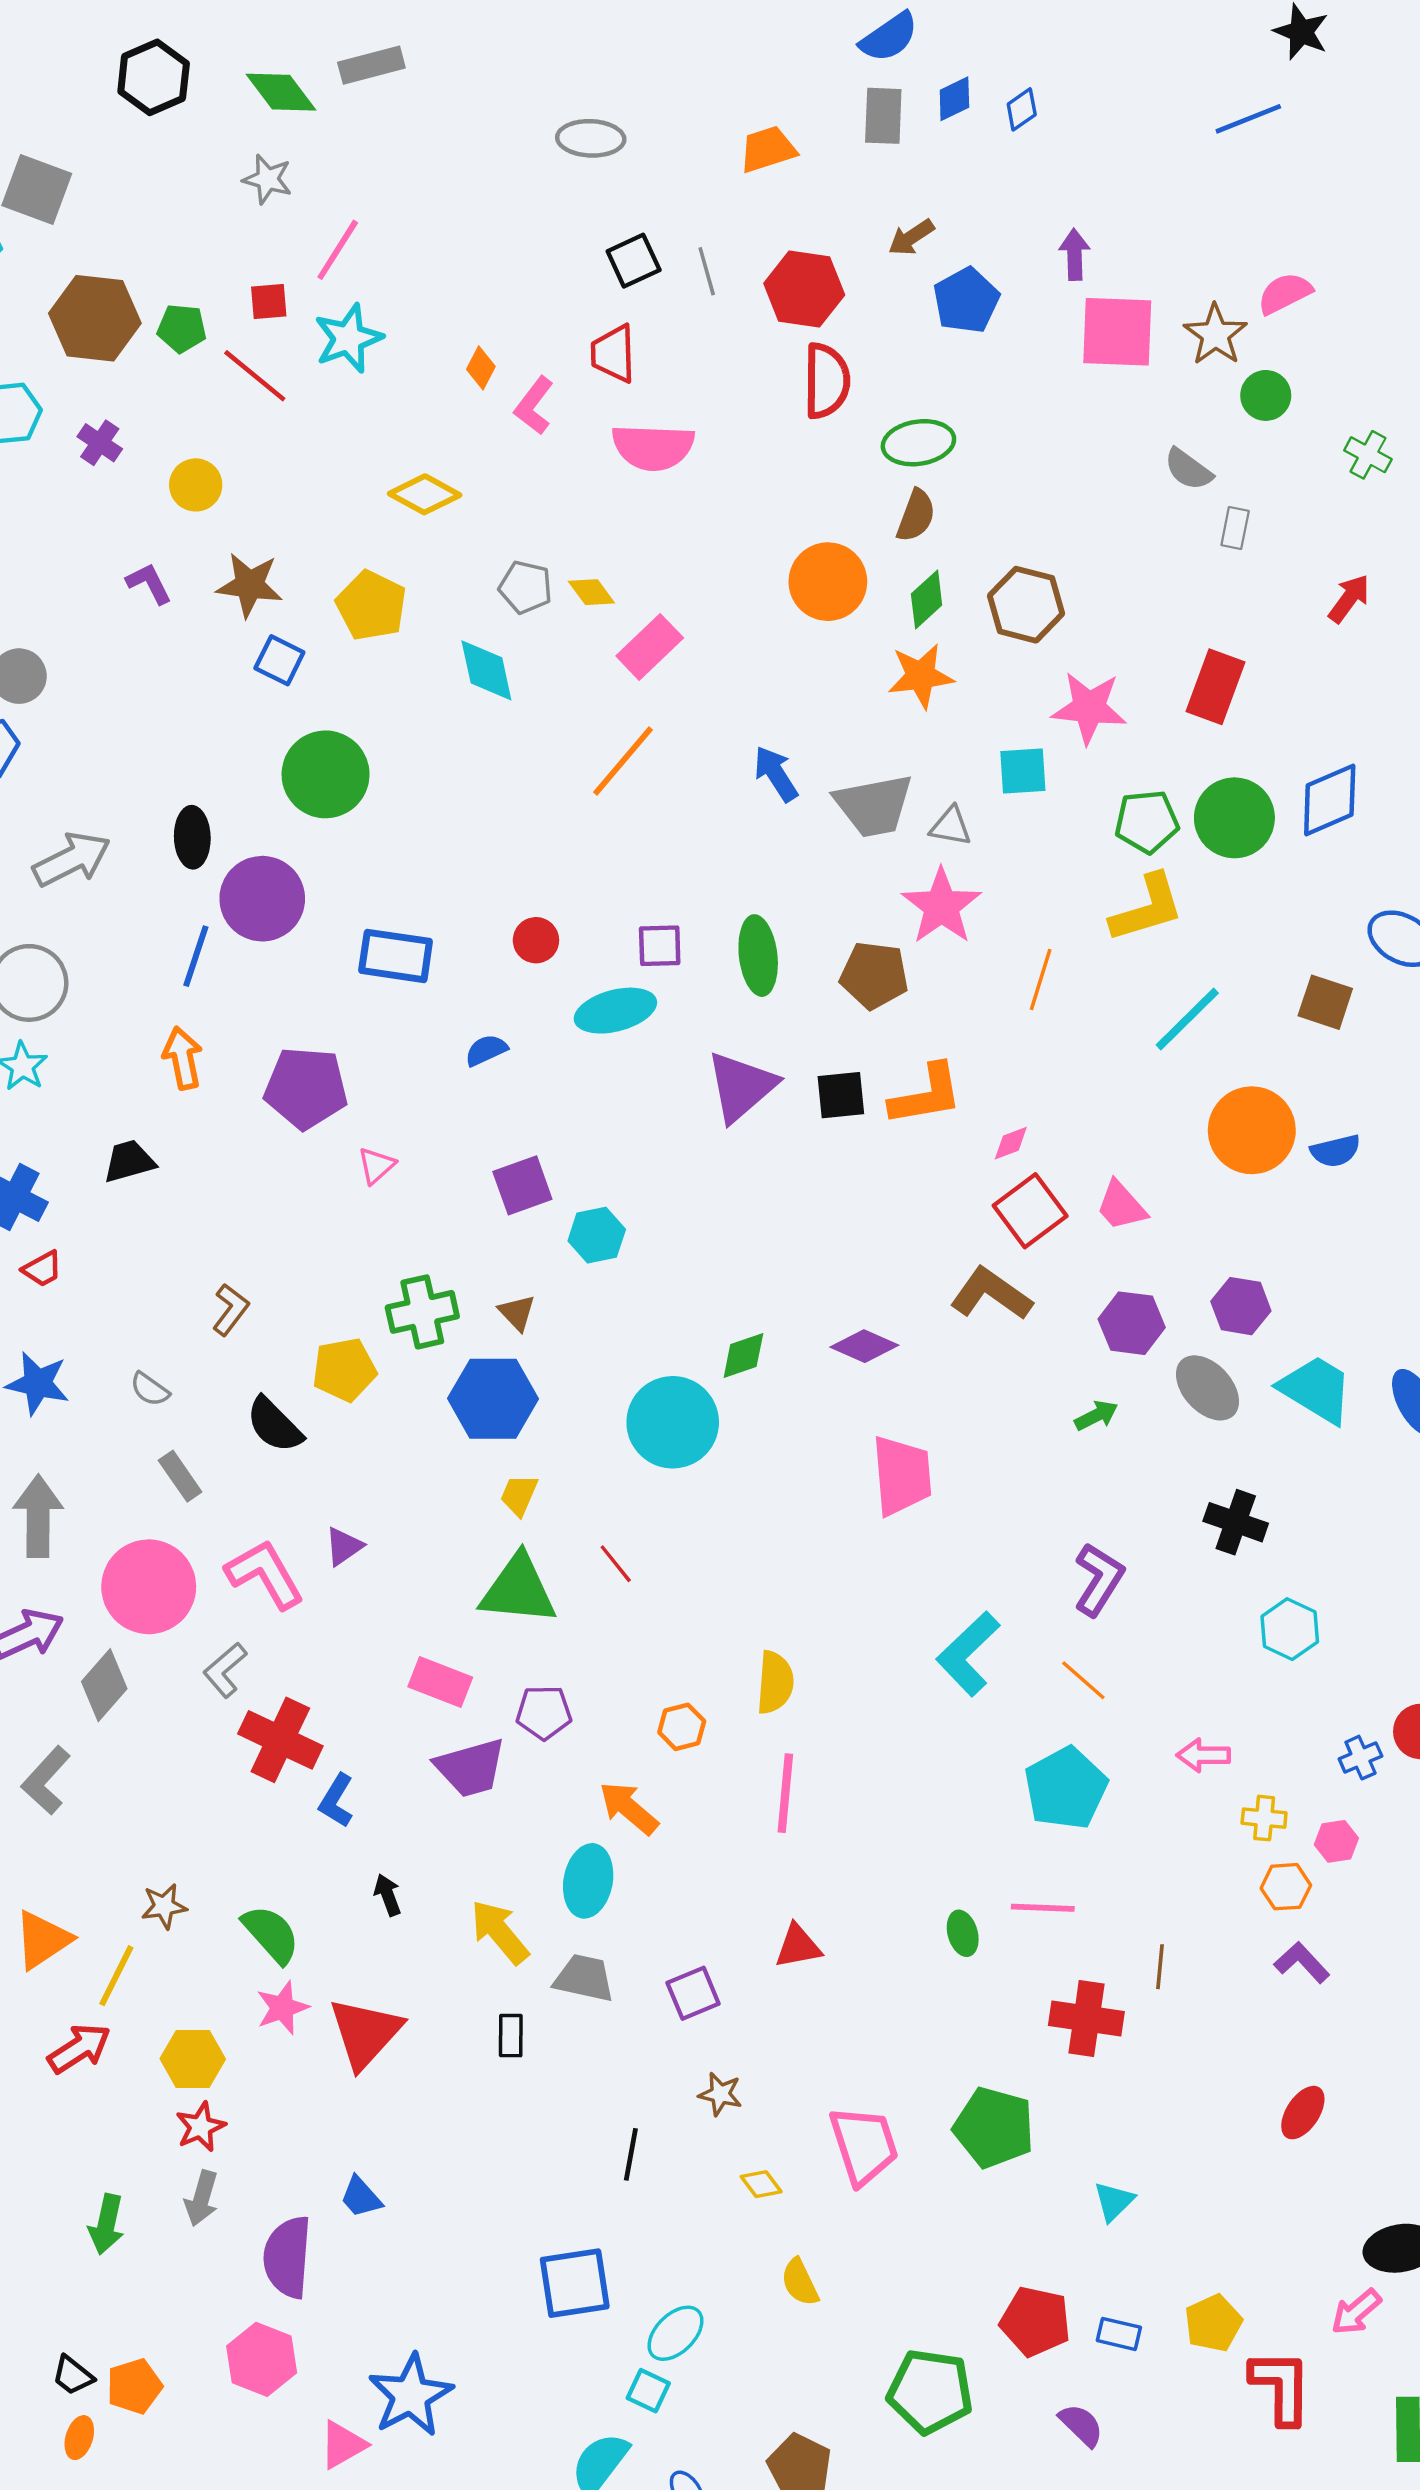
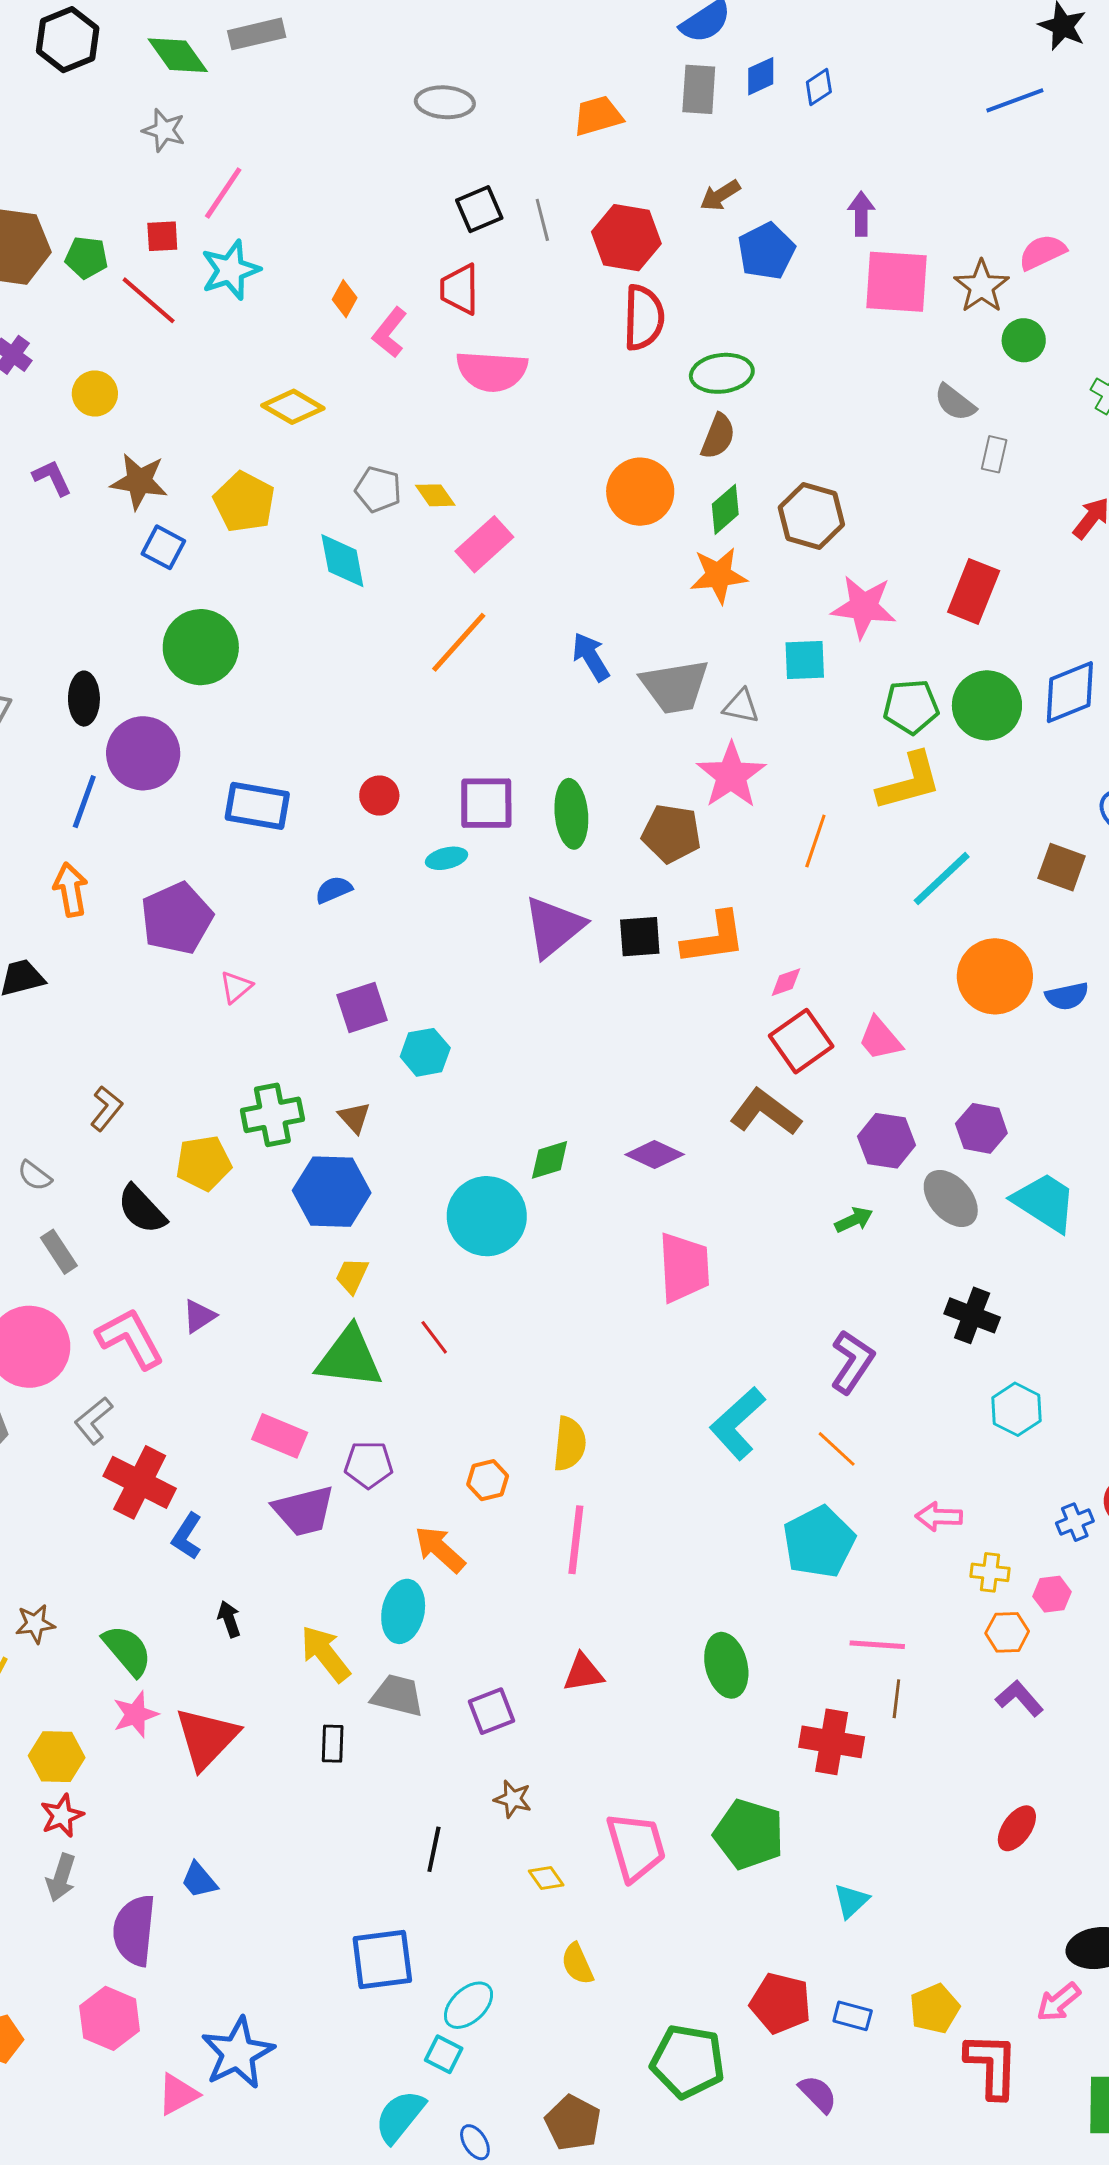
purple square: (660, 946) -> (486, 803), size x1.4
cyan ellipse: (615, 1011) -> (447, 858), size x0.6
purple pentagon: (306, 1088) -> (177, 918), turned -30
pink line: (1043, 1908) -> (877, 1645), moved
green ellipse: (963, 1933) -> (726, 1665), size x1.6

